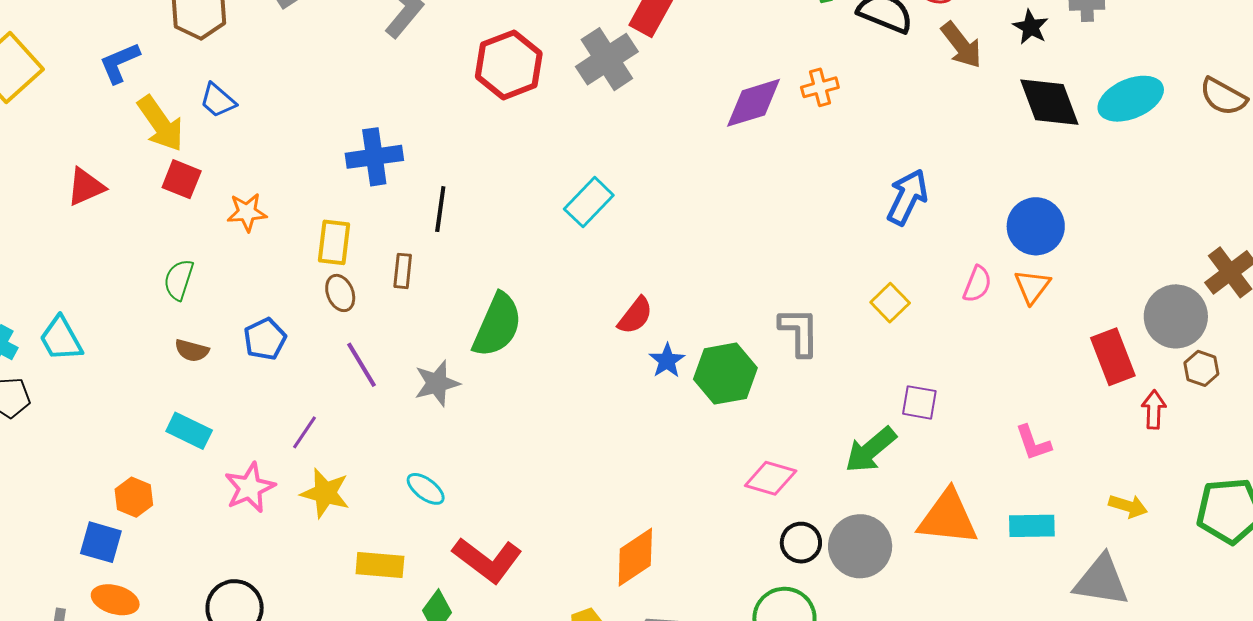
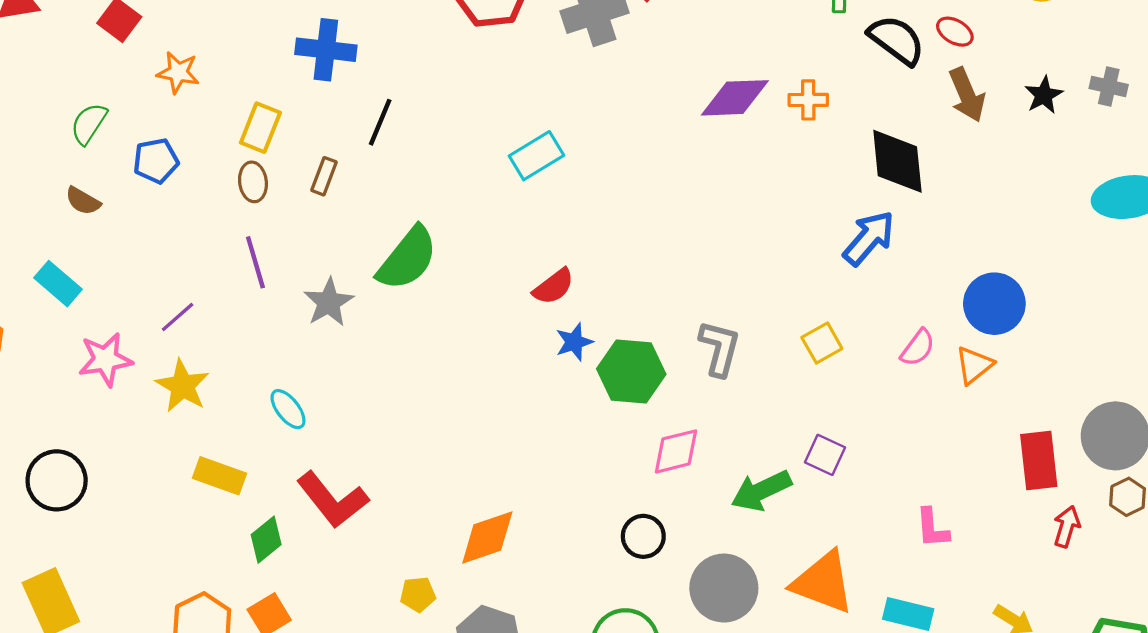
black diamond: (1049, 102) -> (897, 161), moved
blue pentagon: (265, 339) -> (156, 161), moved
gray star: (437, 383) -> (329, 302), turned -30
pink diamond: (771, 478) -> (676, 451), moved, turned -45
black circle: (801, 543) -> (643, 536), moved

